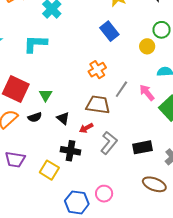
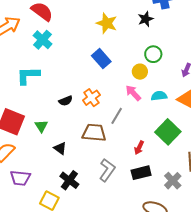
pink arrow: (147, 93) -> (133, 93), moved
black semicircle: (35, 117) -> (66, 101), moved
red arrow: (86, 128) -> (139, 148), moved, turned -32
black cross: (70, 151) -> (69, 180), turned 30
purple trapezoid: (15, 160) -> (20, 178), moved

